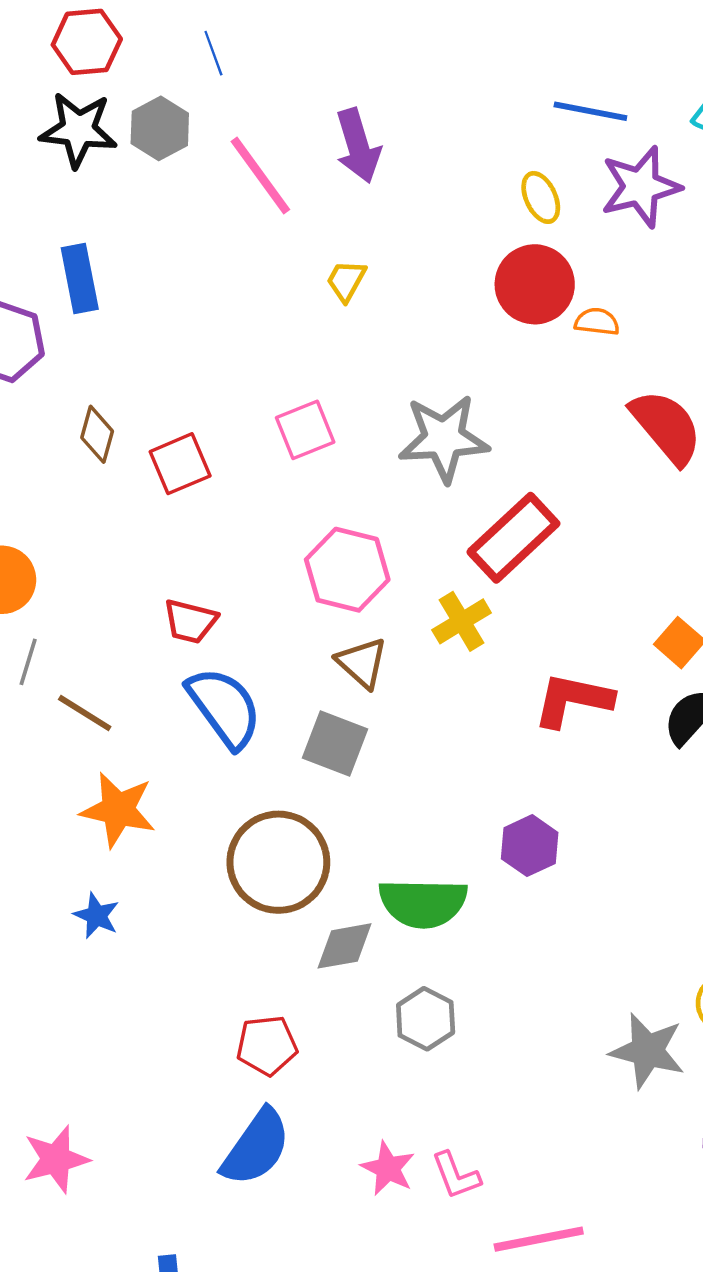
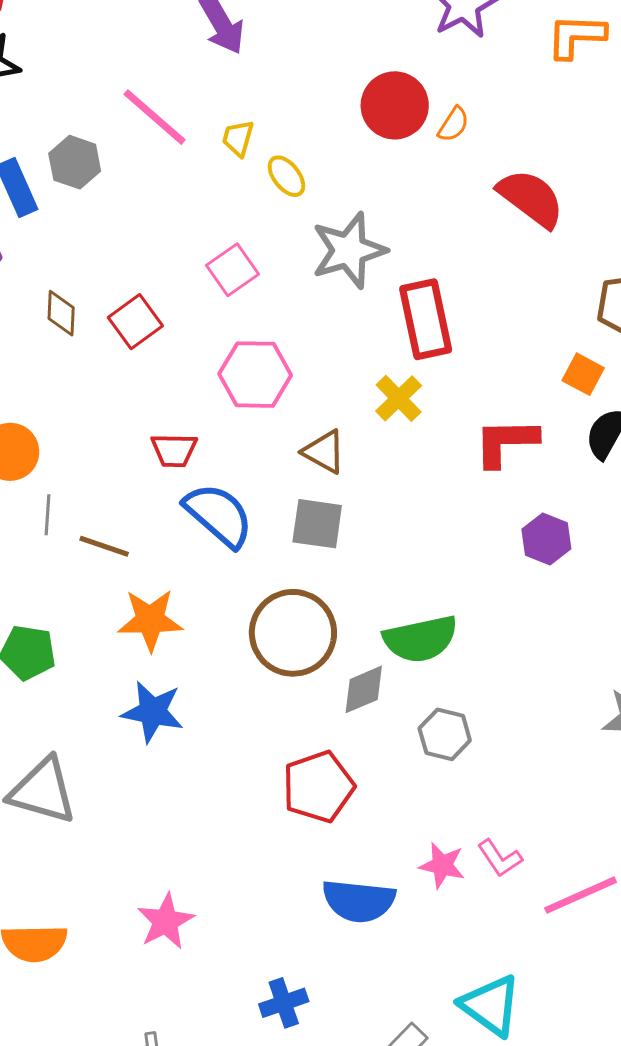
gray hexagon: (160, 128) -> (75, 162), moved
pink line: (260, 176) -> (155, 117), moved
yellow ellipse: (541, 197) -> (286, 176), moved
orange semicircle: (597, 322) -> (453, 124), turned 129
red rectangle: (513, 538) -> (426, 319), turned -46
pink hexagon: (347, 570) -> (255, 375), moved
purple hexagon: (530, 846) -> (546, 539), moved
blue star: (97, 916) -> (153, 712), size x1.6
red pentagon: (267, 1045) -> (318, 787), size x1.4
blue semicircle: (256, 1147) -> (359, 901), moved, turned 74

